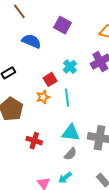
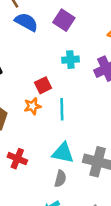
blue semicircle: (31, 41) -> (26, 22), moved
cyan cross: (70, 67) -> (70, 60), moved, turned 32
gray semicircle: (70, 154) -> (60, 179), turned -32

